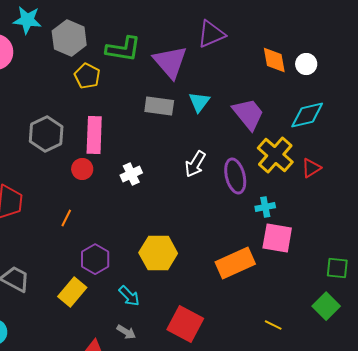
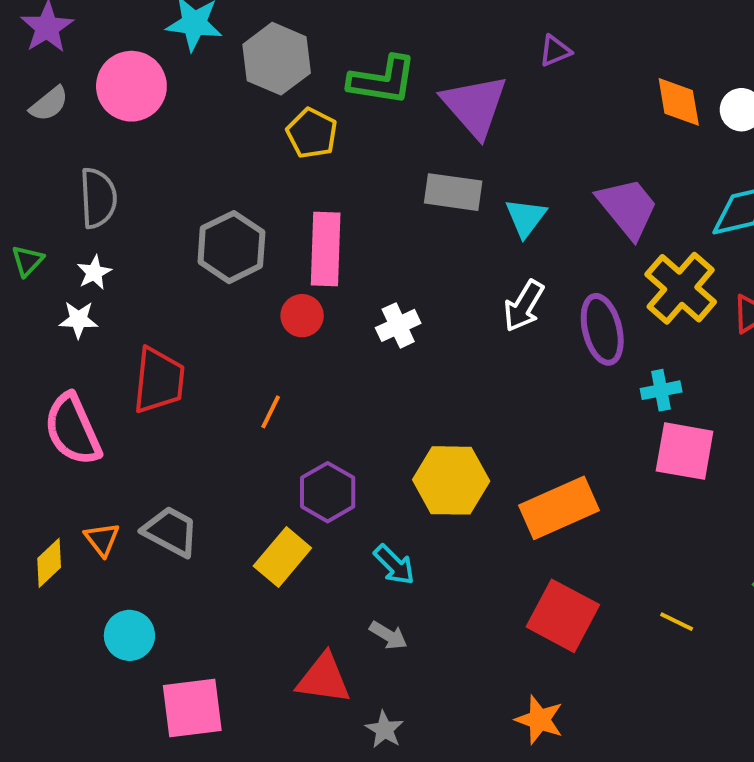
purple triangle: (211, 34) -> (555, 51), size x0.6
cyan triangle: (199, 102) -> (526, 218), moved
orange rectangle: (235, 263) -> (559, 508), moved
red square: (185, 324) -> (563, 616), moved

